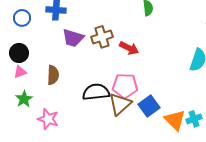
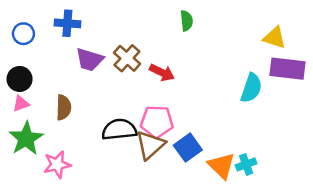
brown cross: (102, 37) -> (127, 58), turned -30
green star: (24, 99) -> (26, 139), size x1.5
pink star: (48, 119) -> (57, 164), turned -30

